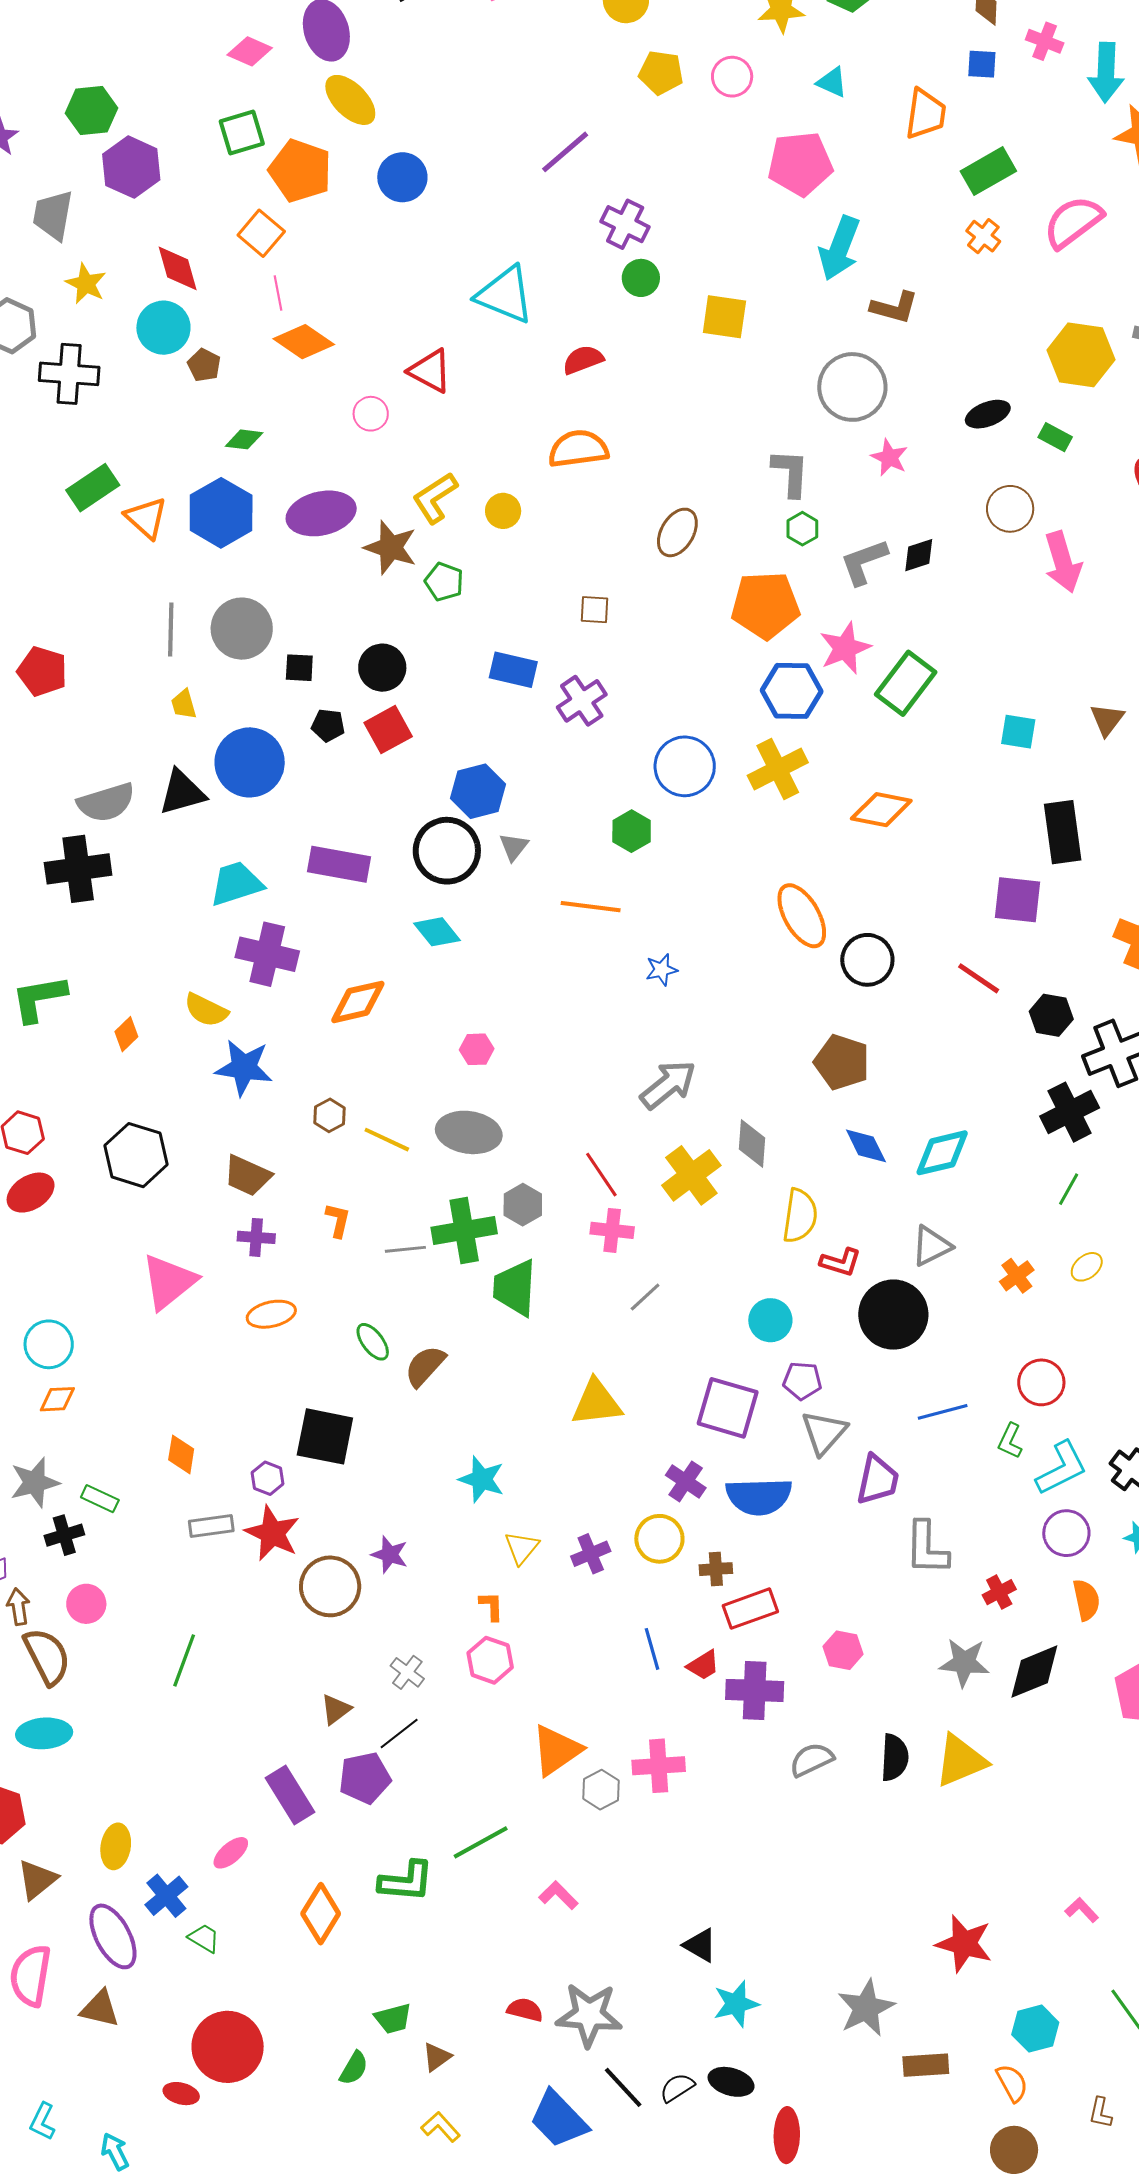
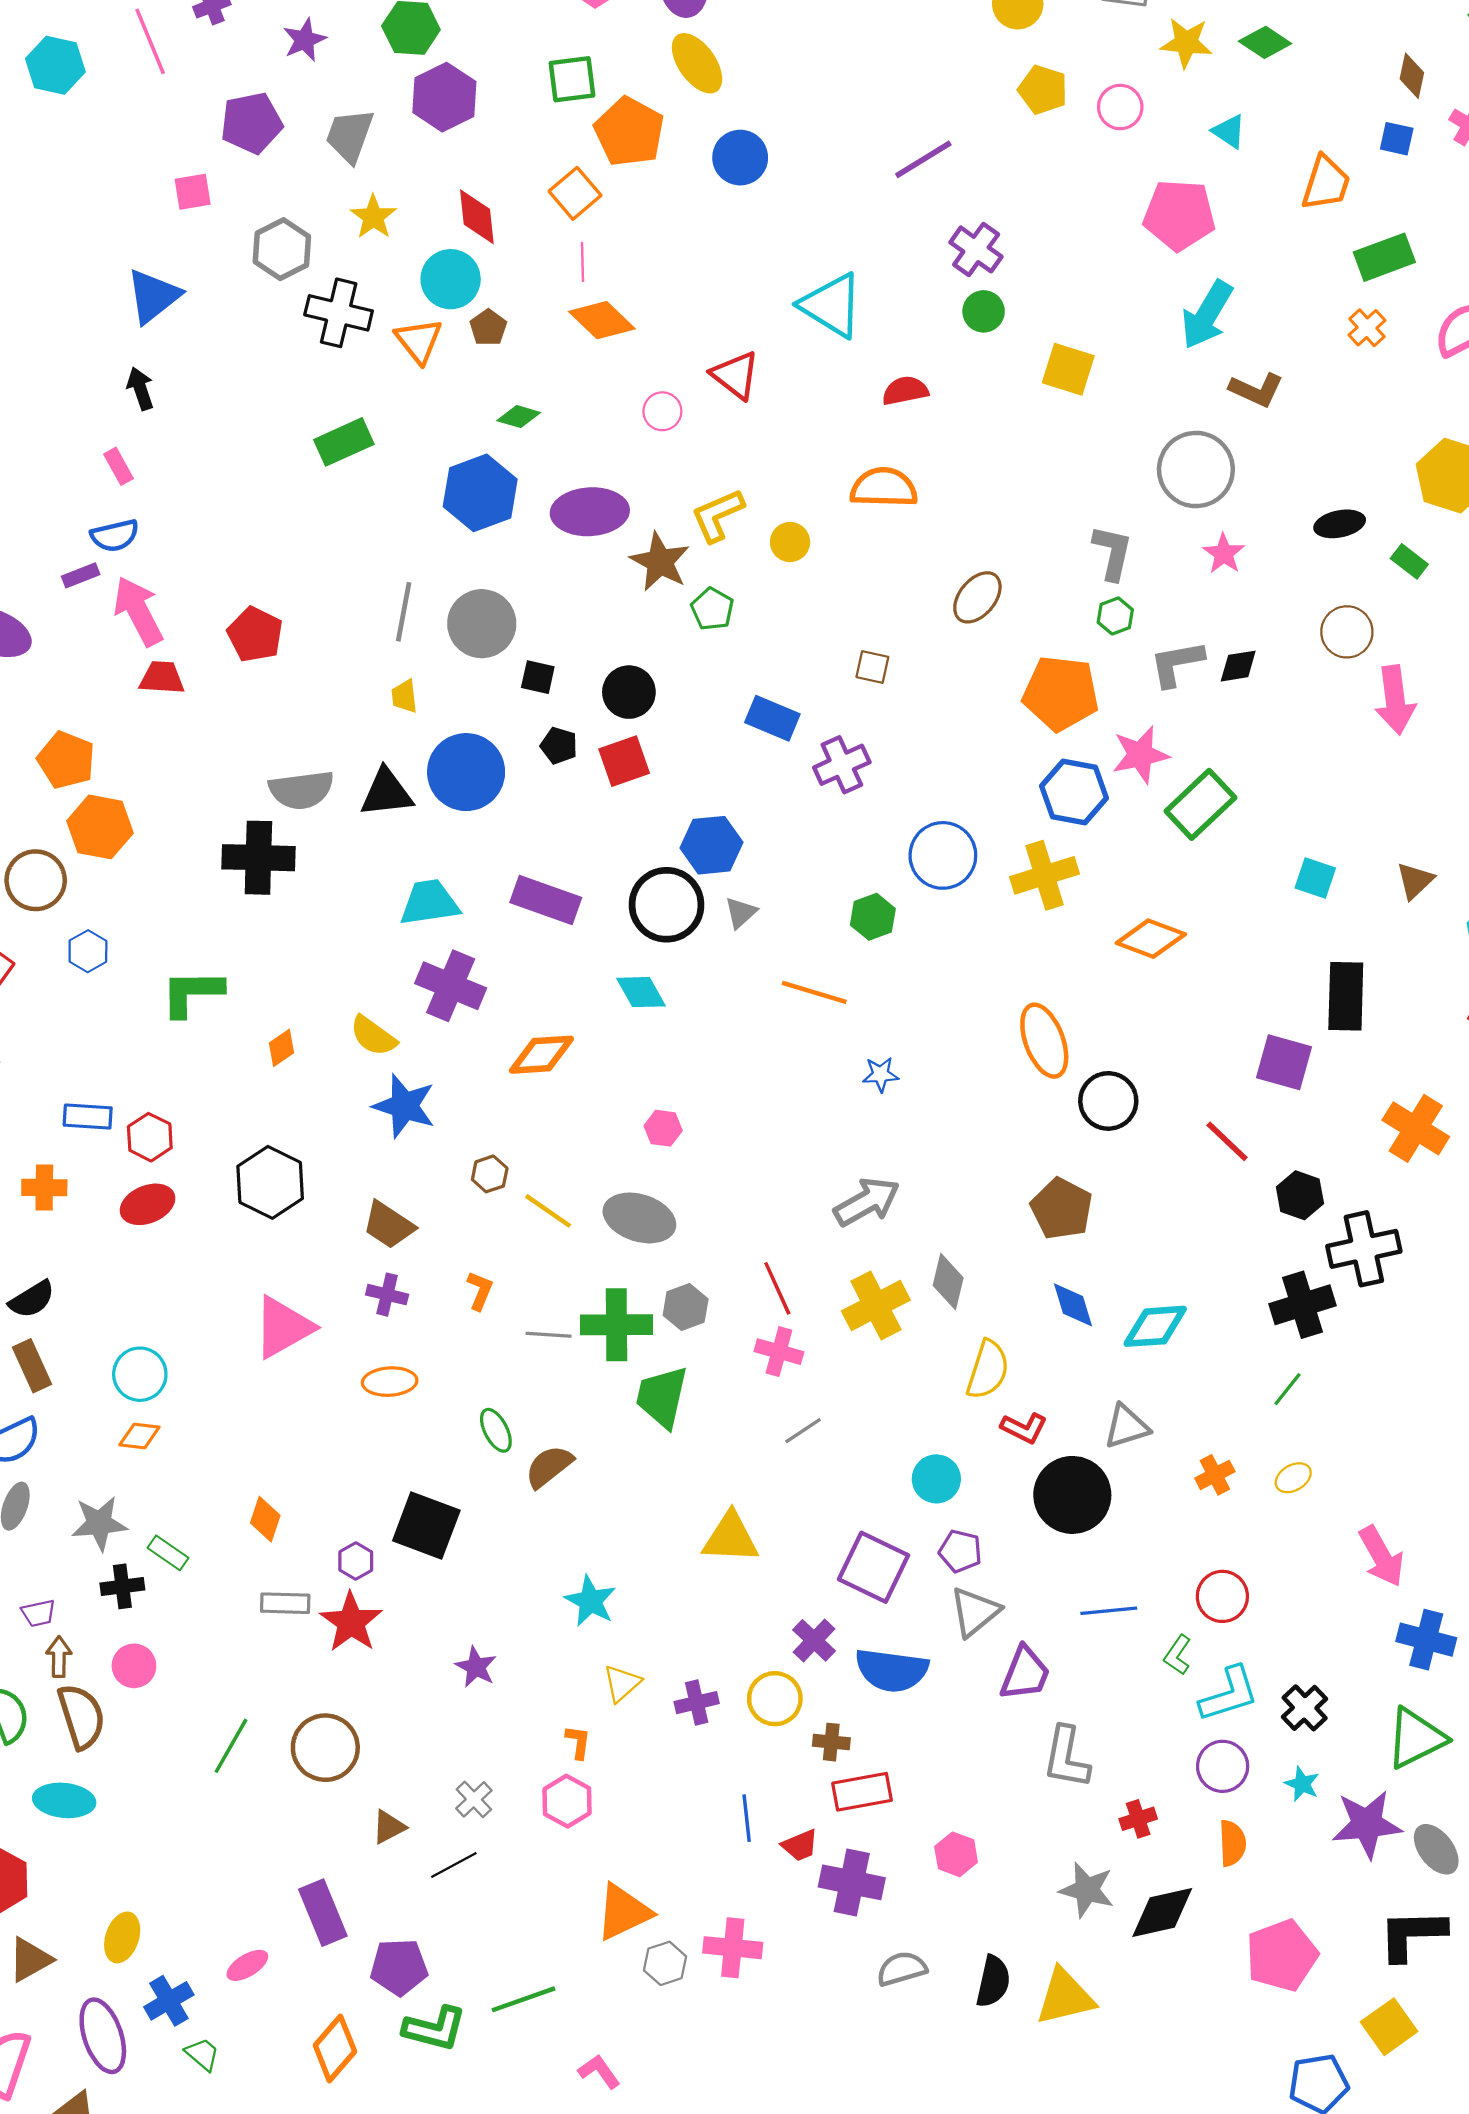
orange triangle: (146, 518) -> (419, 341), moved
brown circle: (330, 1586) -> (325, 1748), moved
purple pentagon: (365, 1778) -> (399, 1967), moved

